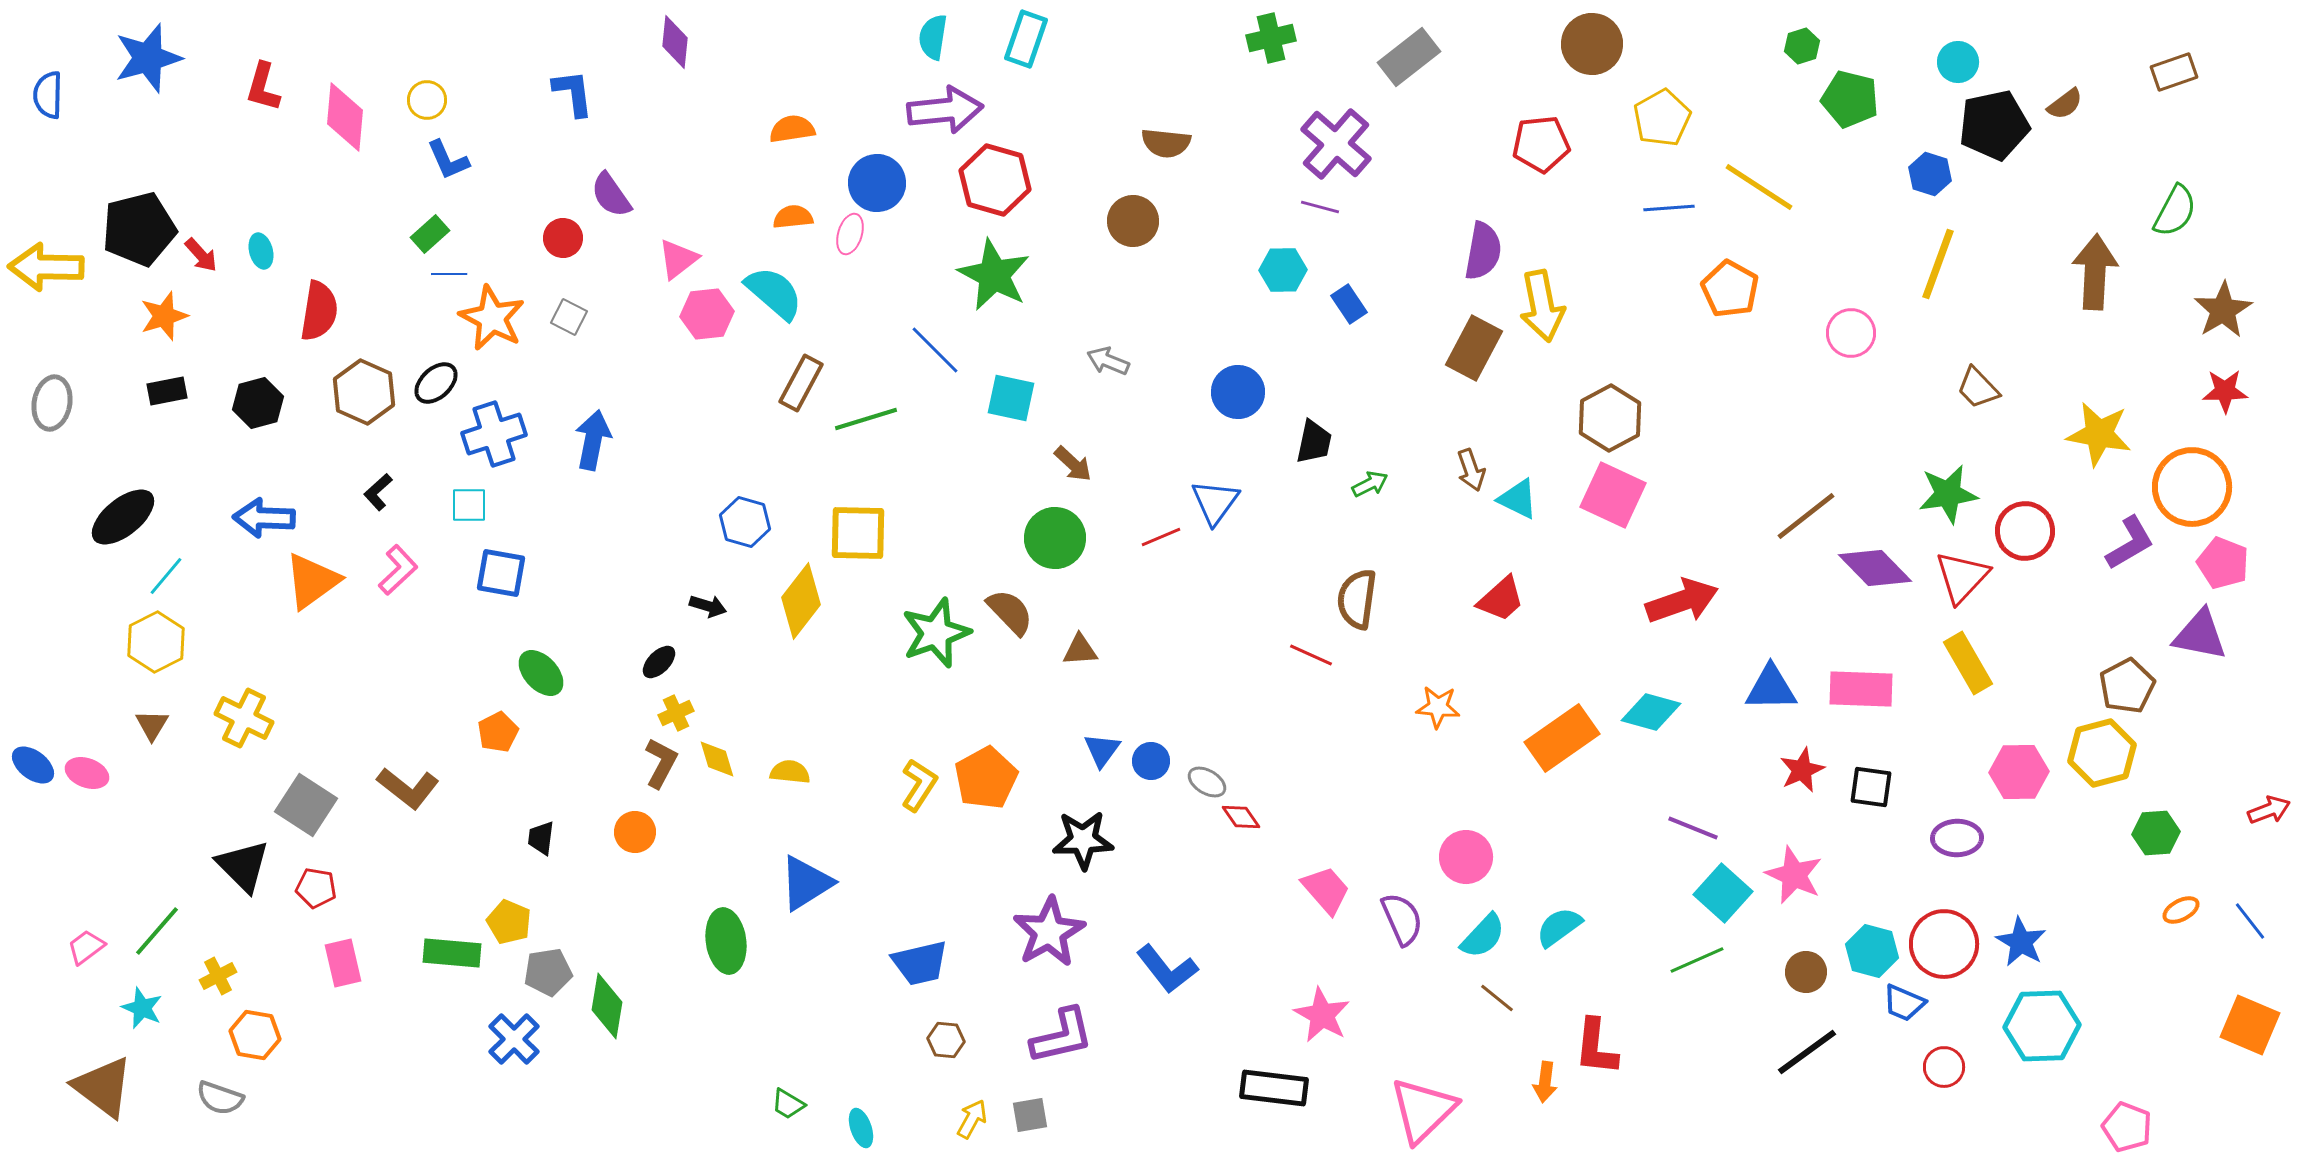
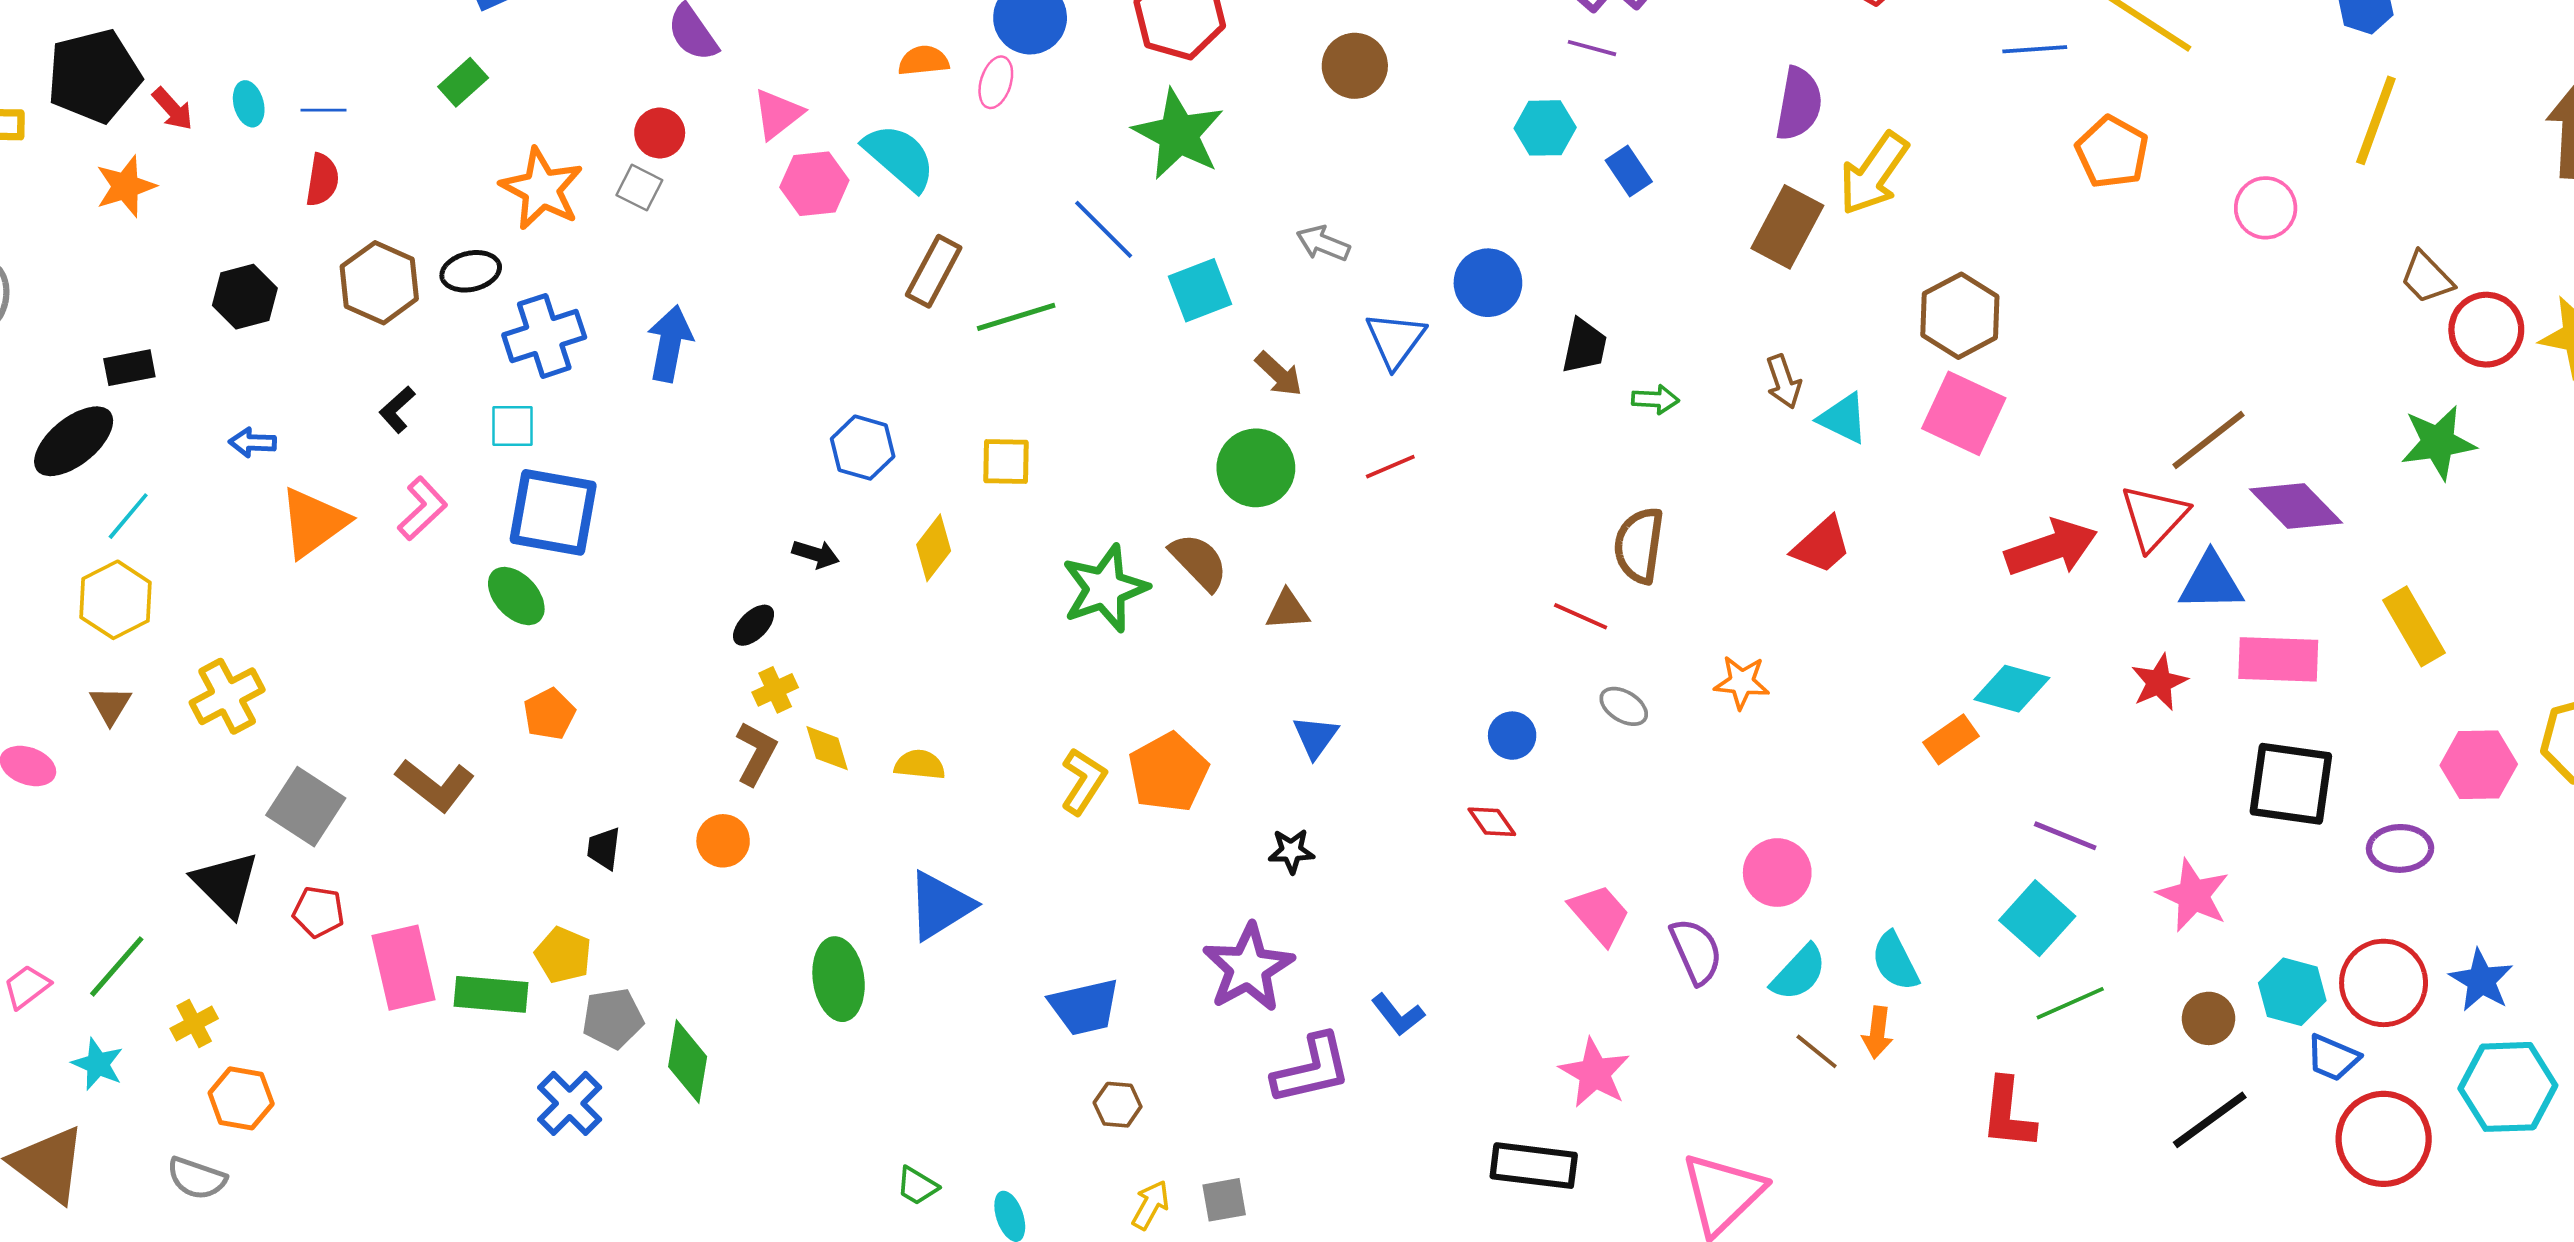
red circle: (563, 238) -> (660, 133), moved
blue line: (449, 274) -> (324, 110), moved
yellow arrow: (1542, 306) -> (1874, 174), turned 46
red semicircle: (319, 311) -> (322, 180), size x0.7
black ellipse: (436, 383) -> (471, 271), turned 30
black rectangle: (167, 391) -> (129, 368), moved
cyan square: (1011, 398) -> (1200, 290), turned -33
green arrow: (1370, 484) -> (1655, 399), turned 30
green star: (1948, 494) -> (2438, 443), moved
blue triangle: (1215, 502) -> (1395, 340), moved
blue arrow: (264, 518) -> (252, 443), size x0.6
red circle: (2025, 531) -> (2486, 330), moved
yellow square: (858, 533) -> (1006, 462), size x0.7
blue square: (501, 573) -> (553, 512), size x1.4
red triangle: (1962, 577) -> (2154, 517), moved
yellow diamond: (801, 601) -> (934, 548), size x0.7
green ellipse: (541, 673) -> (516, 596), moved
blue triangle: (1771, 688) -> (2211, 582), moved
yellow cross: (244, 718) -> (227, 696), turned 36
orange rectangle: (1562, 738) -> (1951, 739), moved, size x0.6
blue circle: (1151, 761) -> (1512, 736), moved
red star: (1802, 770) -> (2159, 682), moved
gray ellipse: (1207, 782) -> (1624, 706), moved
black square: (1871, 787) -> (2291, 784), size x1.6
black star: (1083, 840) -> (1291, 851), size x0.6
cyan square: (1723, 893) -> (2037, 918), moved
cyan semicircle: (1559, 927) -> (1895, 961), turned -81
pink rectangle: (343, 963) -> (403, 968), moved, size x1.4
blue L-shape: (1167, 969) -> (1398, 1015), size x0.7
purple L-shape: (1062, 1036) -> (1312, 1069), moved
red L-shape: (1596, 1047) -> (2008, 1114), moved
red circle: (1944, 1067) -> (2384, 1139), size x1.8
orange arrow: (1545, 1082) -> (1877, 1032), moved

